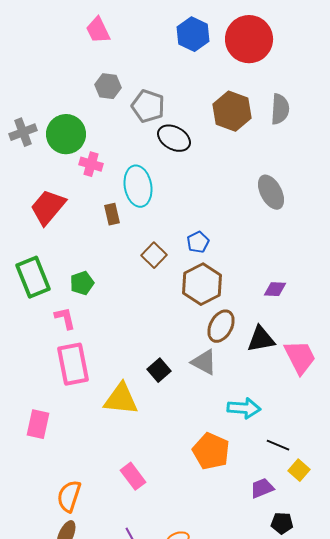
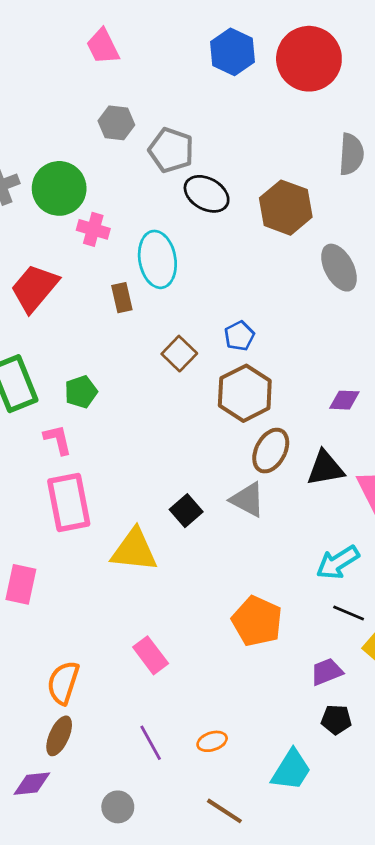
brown hexagon: (232, 111) -> (286, 208), moved
cyan arrow: (244, 408) -> (338, 562), moved, turned 144
black pentagon: (282, 523) -> (336, 720), moved

